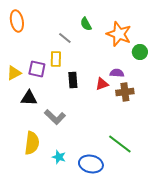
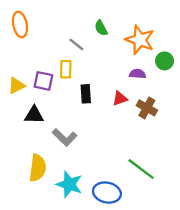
purple semicircle: (117, 73) -> (137, 74), moved
brown cross: (125, 92) -> (147, 108), turned 36
cyan star: (59, 157) -> (69, 184), size x1.6

